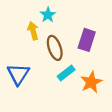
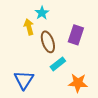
blue triangle: (18, 74) -> (24, 80), moved
orange star: (91, 82) -> (78, 83), moved, turned 30

